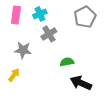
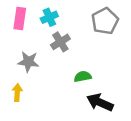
yellow arrow: (14, 75) -> (17, 93), turned -32

